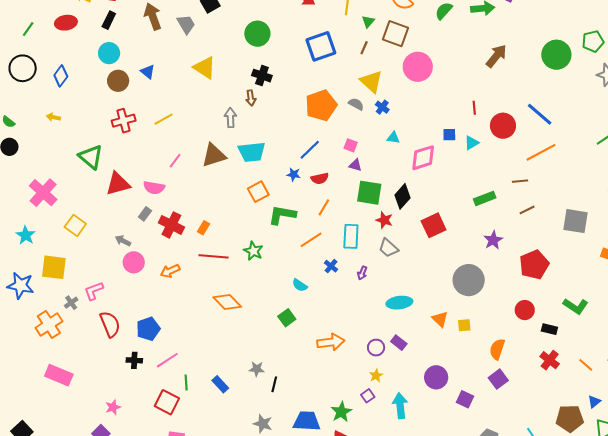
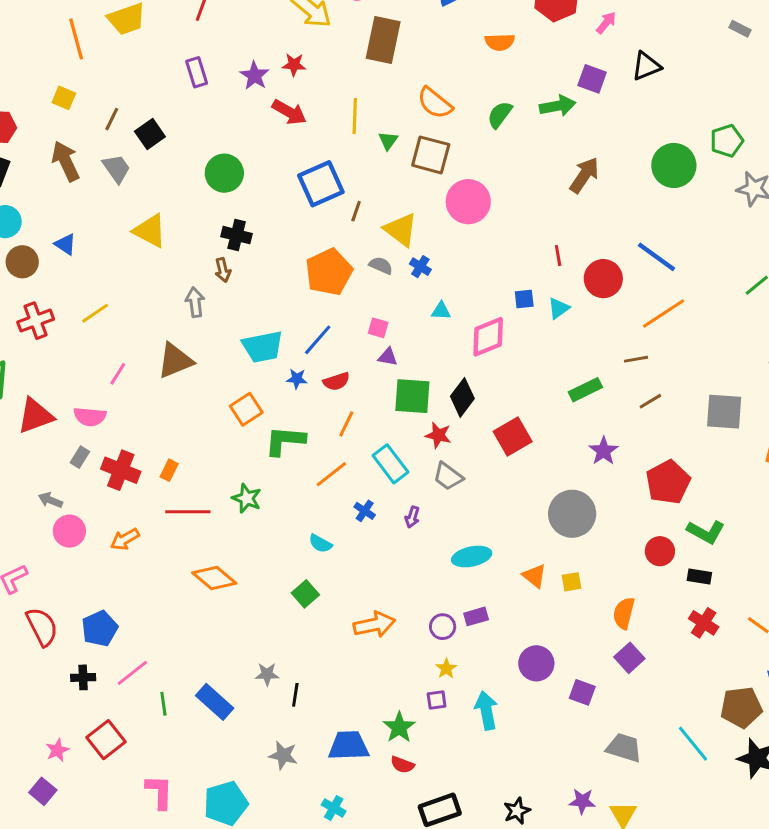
brown line: (364, 48) -> (356, 211), moved
cyan trapezoid: (252, 152) -> (263, 347), moved
cyan rectangle: (351, 236) -> (391, 464), turned -35
green L-shape: (576, 306) -> (706, 532), moved
purple rectangle: (399, 343) -> (476, 616), turned -49
blue rectangle: (220, 384) -> (215, 702), size x1.4
purple square: (368, 396) -> (437, 700), turned 32
red square: (167, 402) -> (106, 740), moved, turned 30

